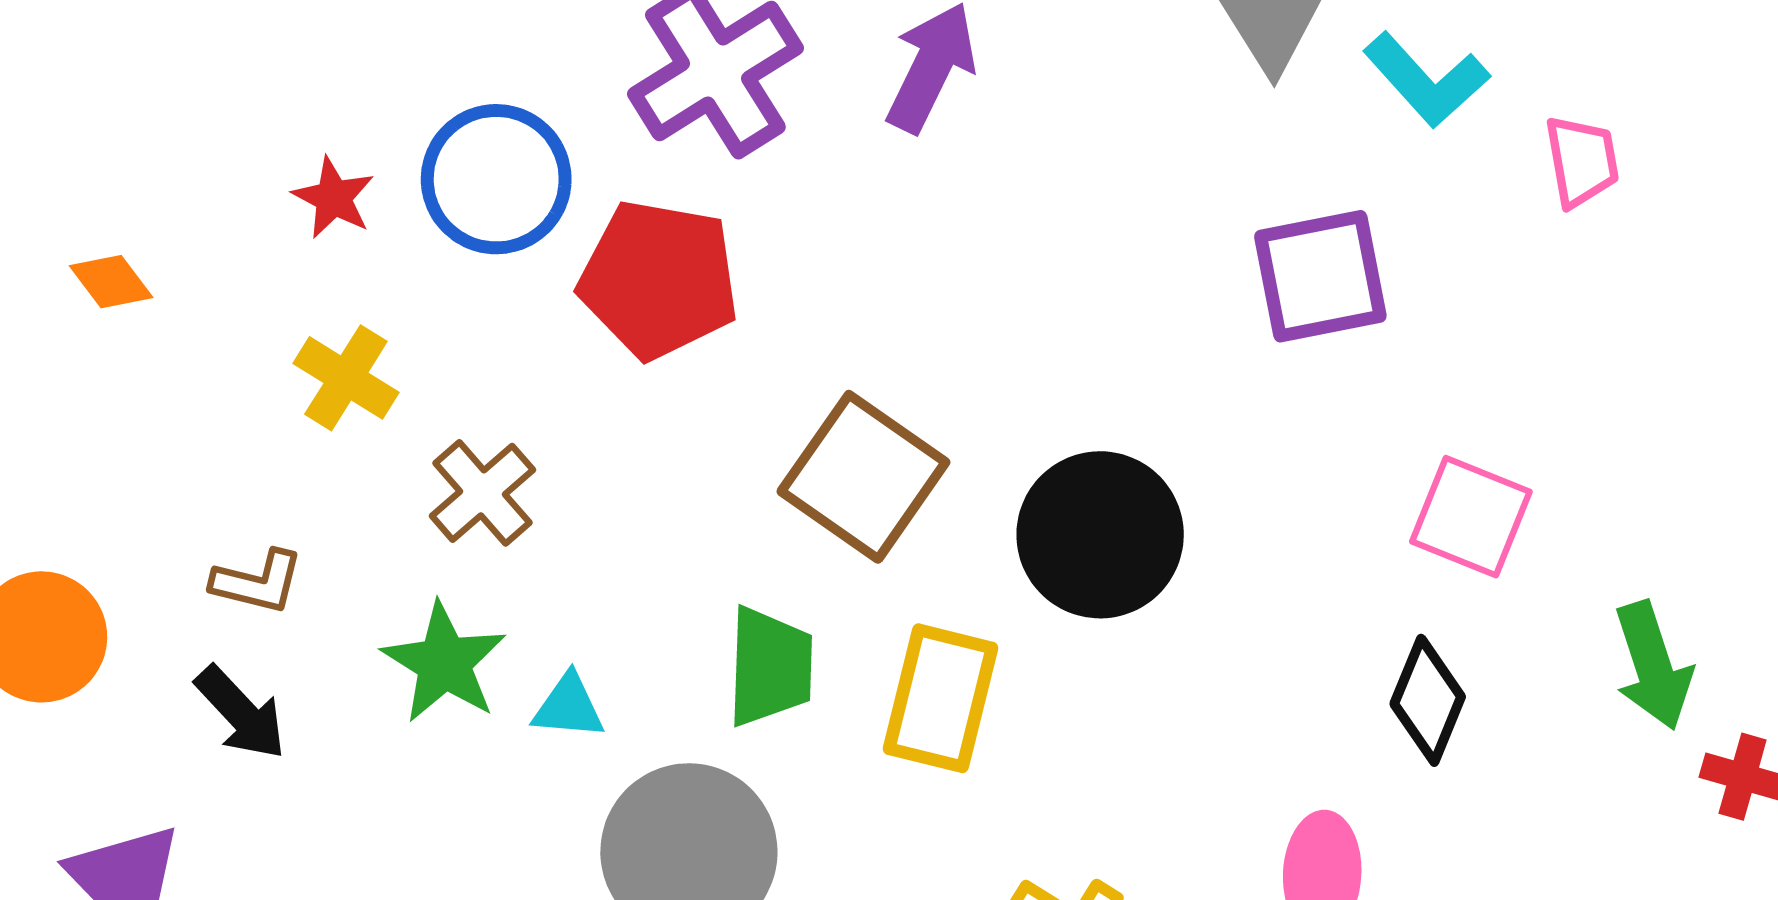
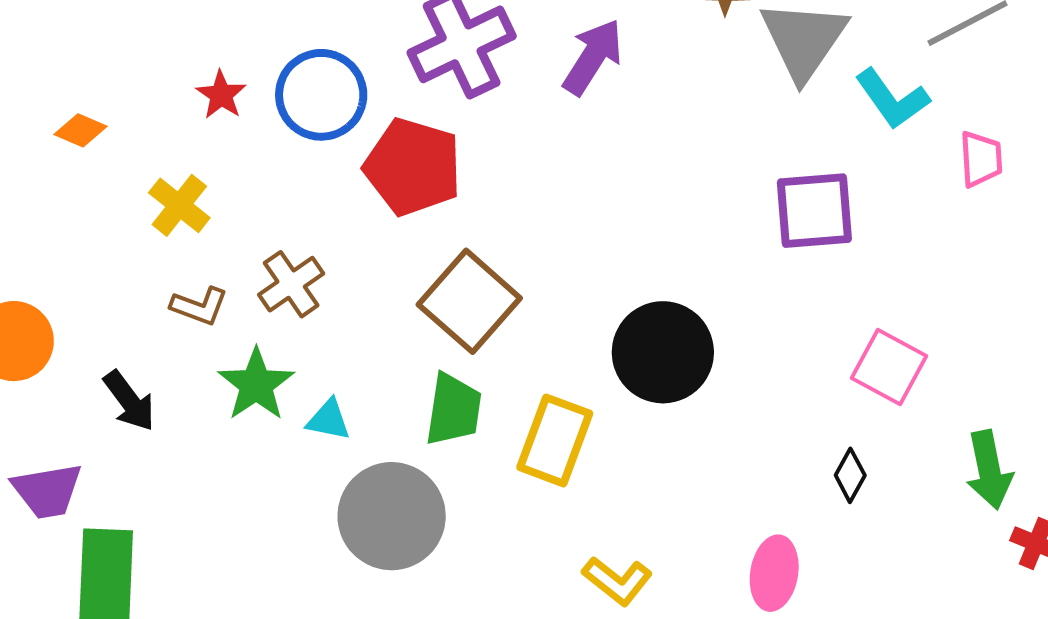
orange diamond: (111, 282) -> (81, 130), turned -36
yellow cross: (346, 378) -> (179, 205), moved
brown square: (863, 477) -> (469, 301), moved
brown L-shape: (258, 582) -> (199, 306), moved
black diamond: (1428, 700) -> (850, 475), size x0.7

